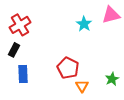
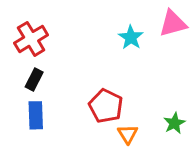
black rectangle: (14, 50) -> (34, 79), moved

